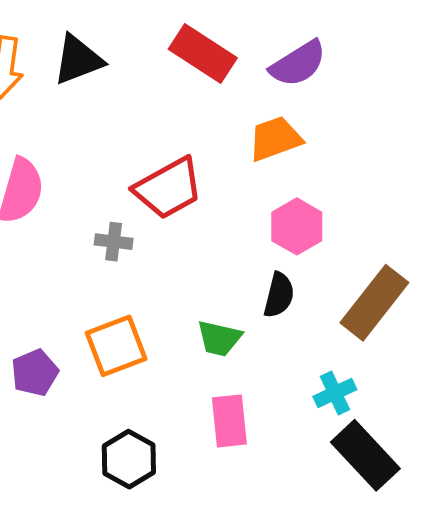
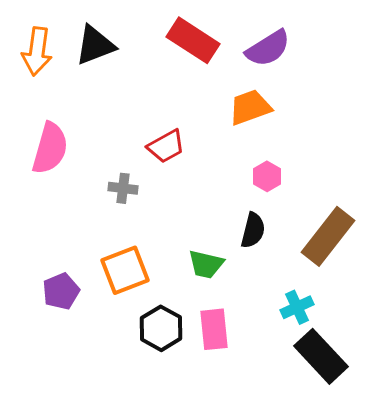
red trapezoid: (168, 188) -> (166, 146), size x0.7
pink hexagon: (297, 226) -> (267, 176), size x0.7
black hexagon: (129, 459) -> (161, 328), moved

